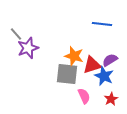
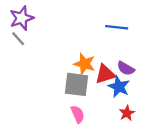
purple star: (28, 48) -> (22, 18), moved
purple semicircle: (110, 60) -> (126, 68), turned -119
pink semicircle: (84, 96) -> (78, 114), moved

